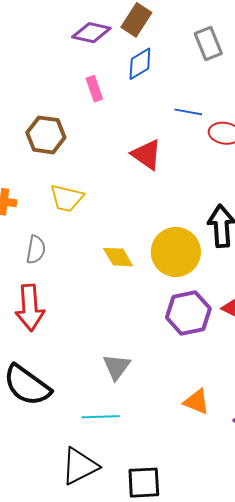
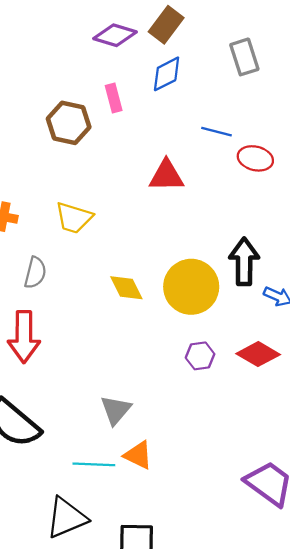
brown hexagon: (46, 135) -> (69, 123), moved
red triangle: (146, 155) -> (166, 176), turned -40
purple hexagon: (188, 313) -> (200, 356), size x0.6
orange triangle: (197, 402) -> (138, 455), moved

